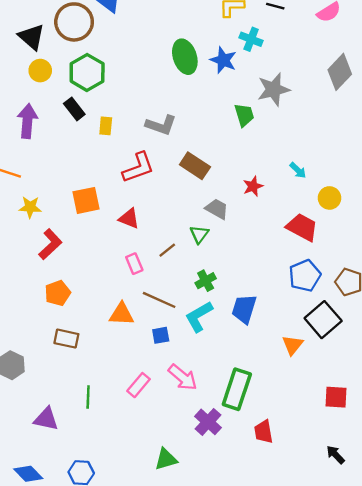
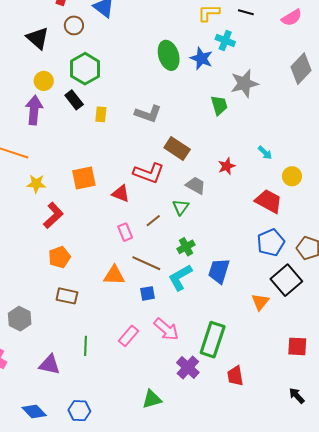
brown circle: (74, 22) -> (74, 25), size x0.6
yellow circle: (40, 71) -> (44, 81), moved
red L-shape: (138, 168) -> (149, 173), moved, turned 40

